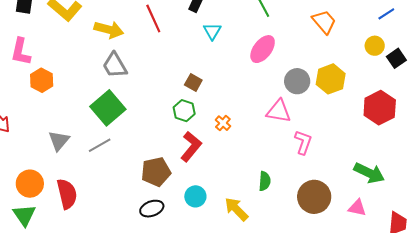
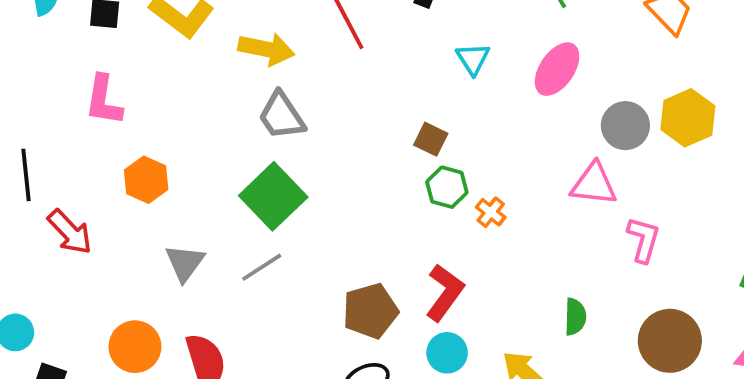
cyan triangle: (212, 31) -> (473, 59), moved
orange hexagon: (42, 80) -> (146, 180), moved
green hexagon: (184, 111) -> (447, 187), moved
red L-shape: (191, 147) -> (445, 292), moved

